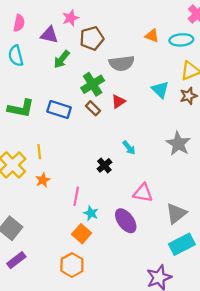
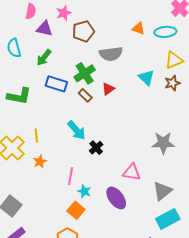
pink semicircle: (19, 23) -> (31, 11), moved
green arrow: (62, 59) -> (44, 58), moved
blue rectangle: (59, 109) -> (56, 84), moved
gray star: (178, 144) -> (163, 143), moved, turned -30
cyan arrow: (129, 148) -> (76, 130), moved, size x1.5

